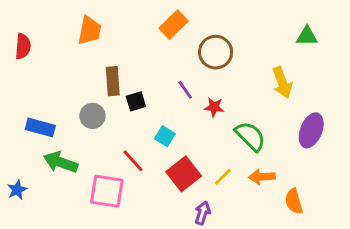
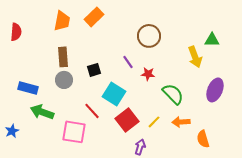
orange rectangle: (174, 25) -> (94, 17), moved
green triangle: (307, 36) -> (212, 40), moved
brown rectangle: (113, 81) -> (63, 57), moved
cyan square: (165, 136) -> (114, 94), size x1.6

